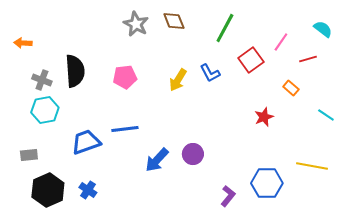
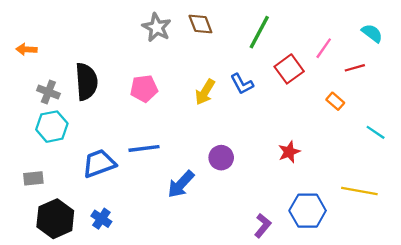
red star: (264, 117) -> (289, 152), moved
purple circle: (193, 154) -> (221, 158), moved

